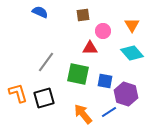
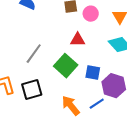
pink circle: (103, 31) -> (91, 14), moved
green square: (78, 74) -> (66, 66), turned 30

